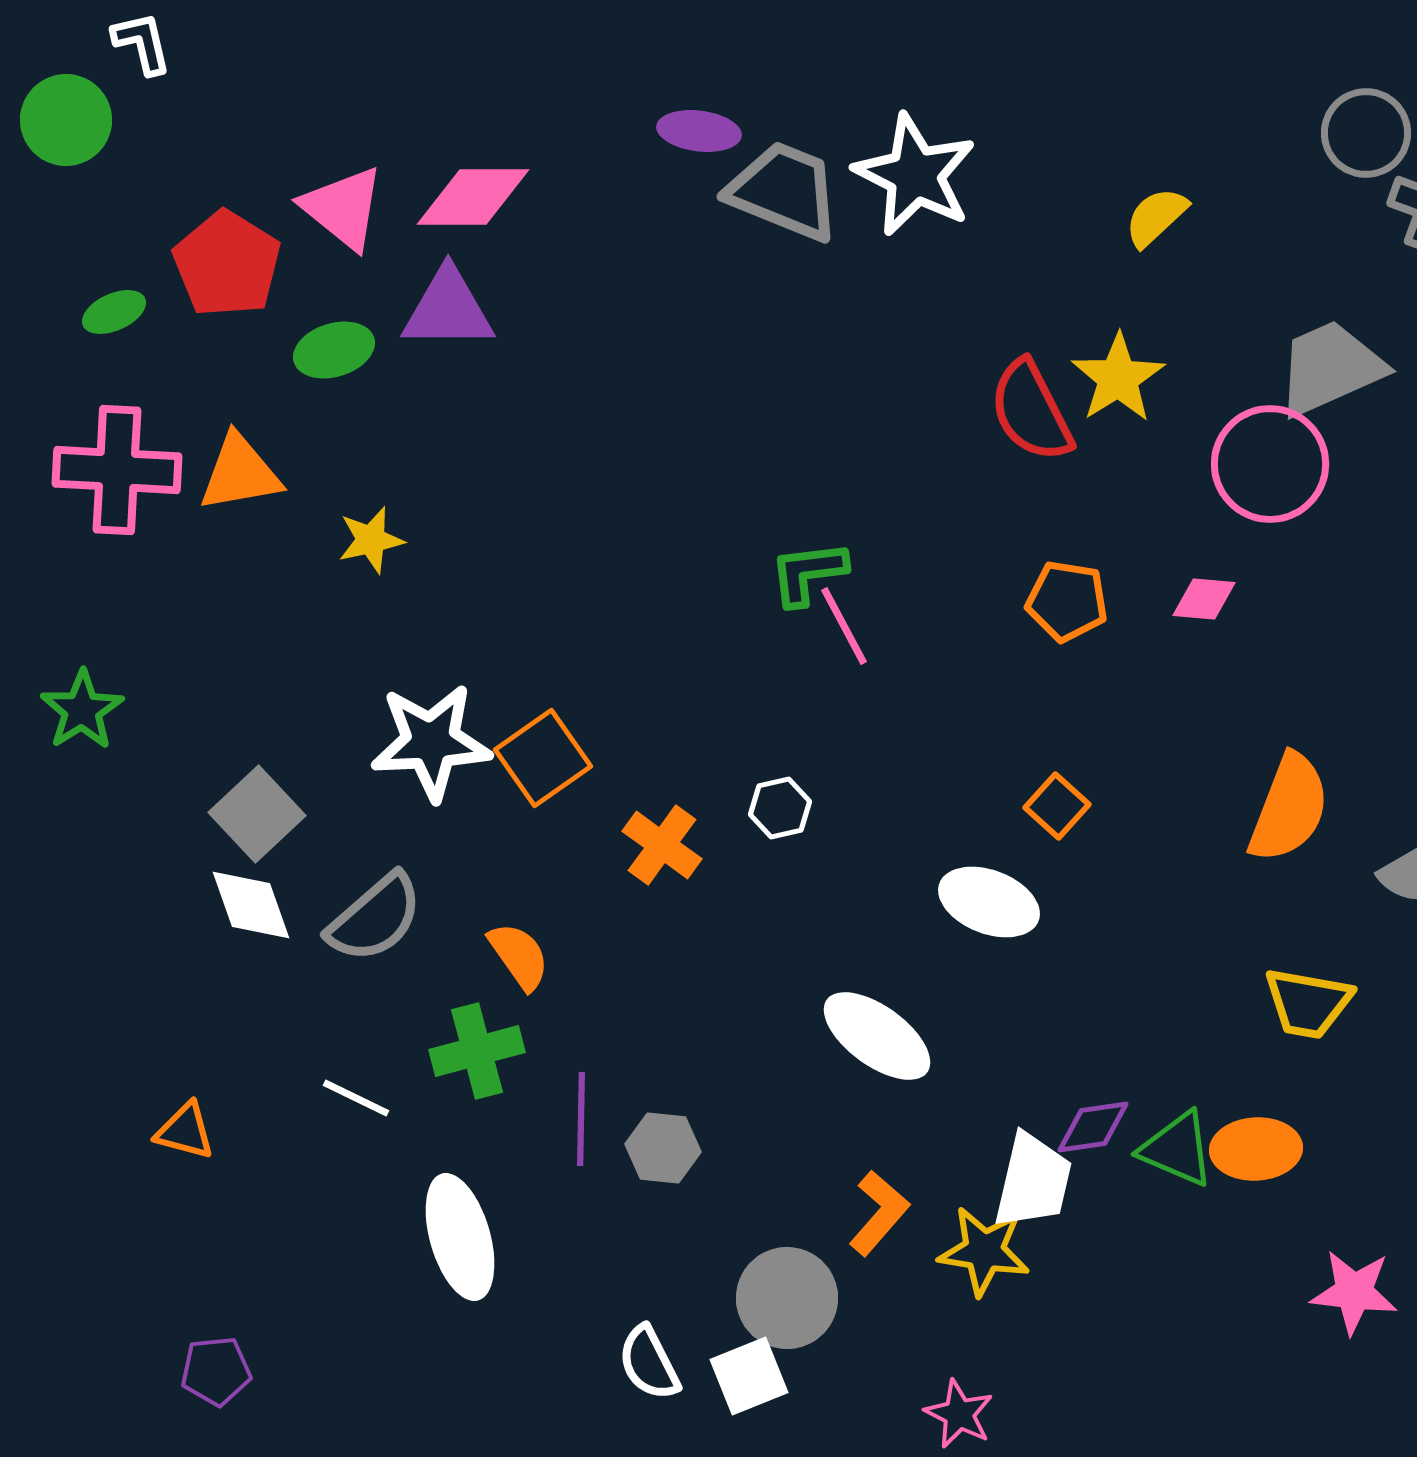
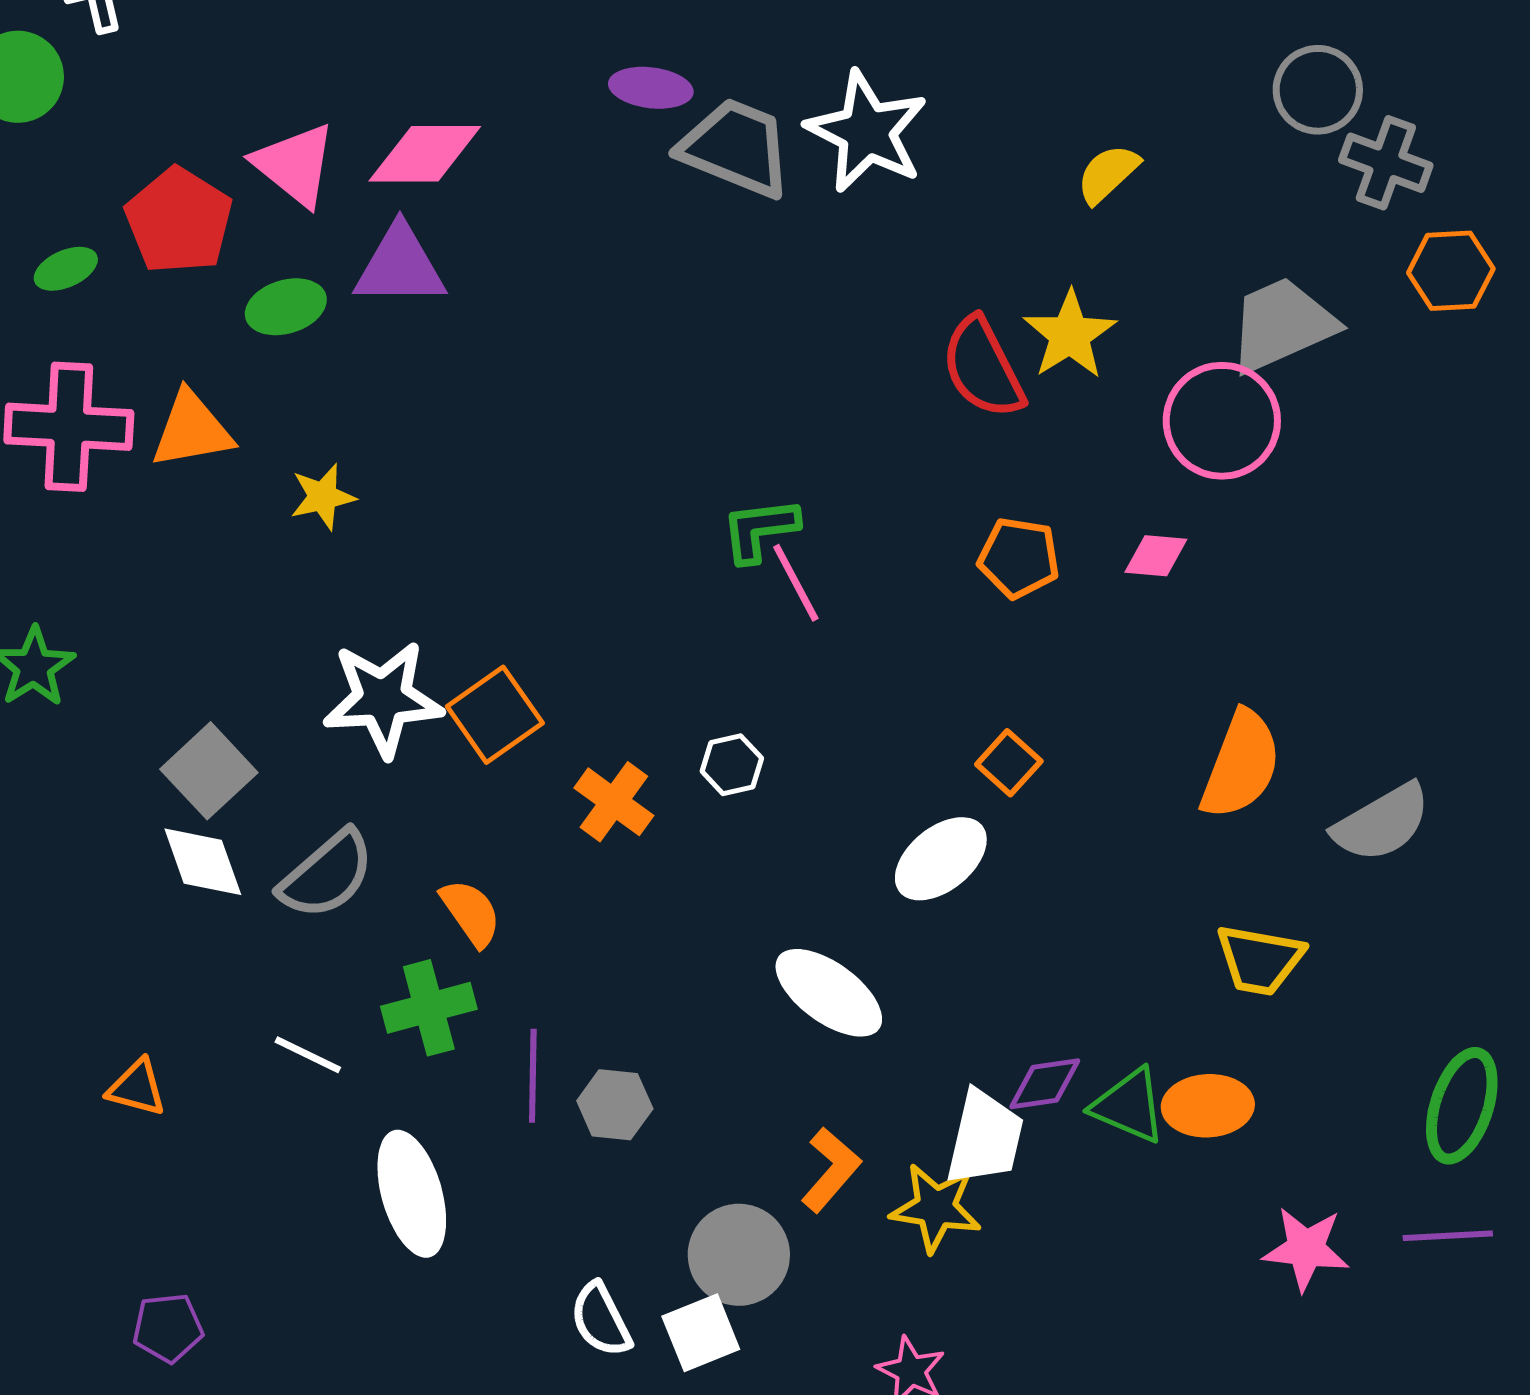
white ellipse: (989, 902) -> (941, 859), turned -60

